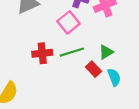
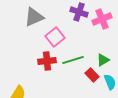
pink square: (68, 22) -> (55, 37), moved

